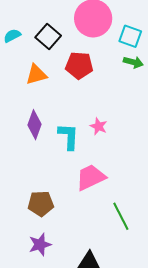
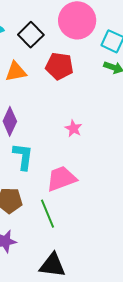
cyan L-shape: (69, 136) -> (23, 156), moved
green line: (121, 216) -> (48, 214), moved

